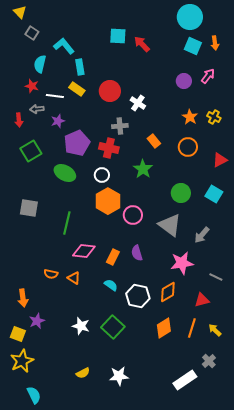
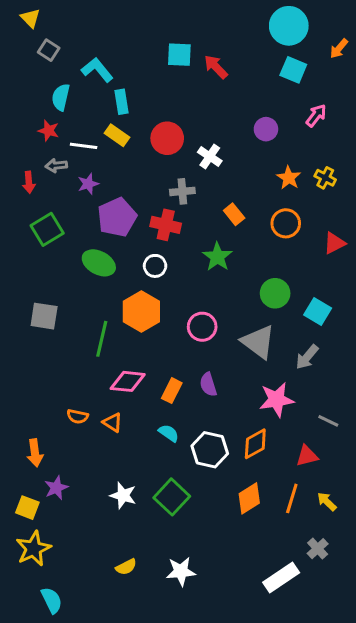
orange arrow: (215, 43) -> (339, 49), moved, turned 48
purple circle: (184, 81) -> (266, 129), moved
cyan square: (214, 194) -> (318, 312), moved
orange hexagon: (108, 201) -> (141, 312), moved

